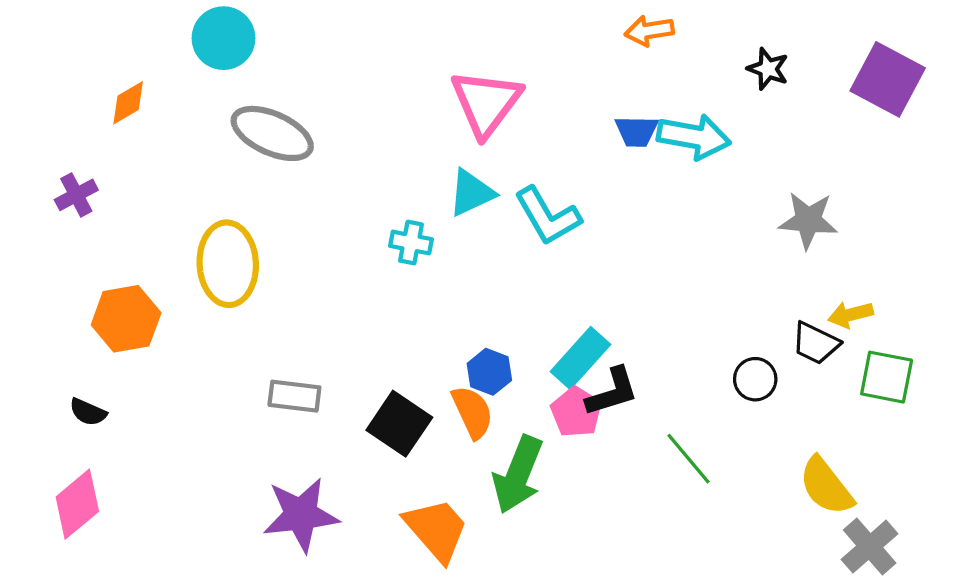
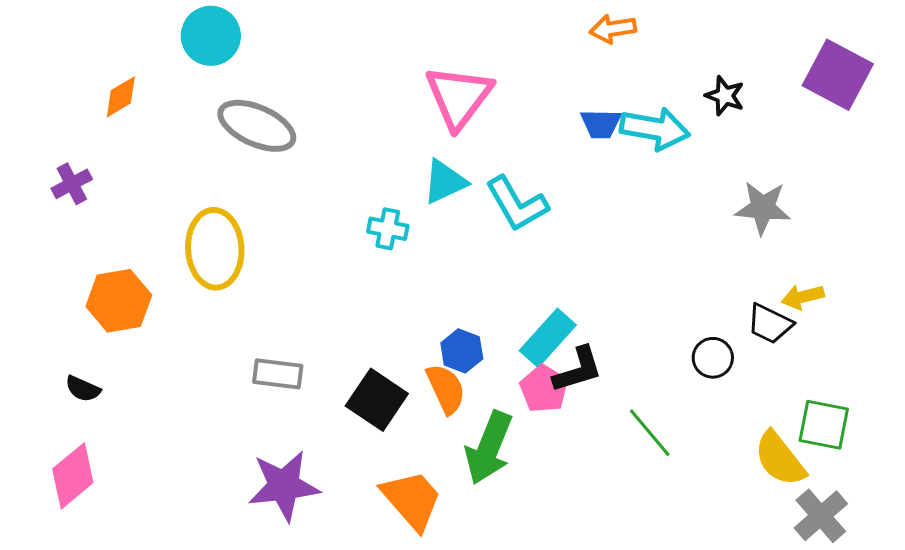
black star: (768, 69) -> (725, 96), moved
green square: (887, 377) -> (824, 425), moved

